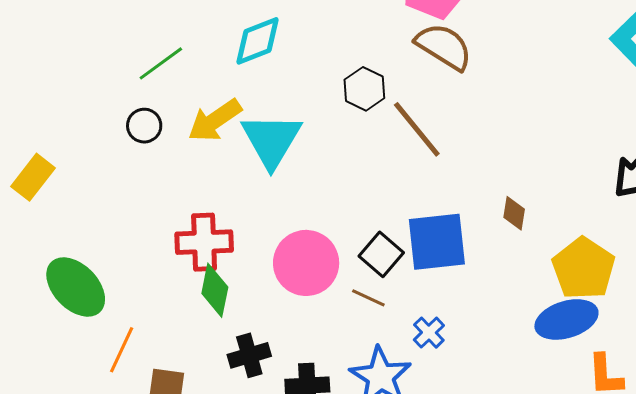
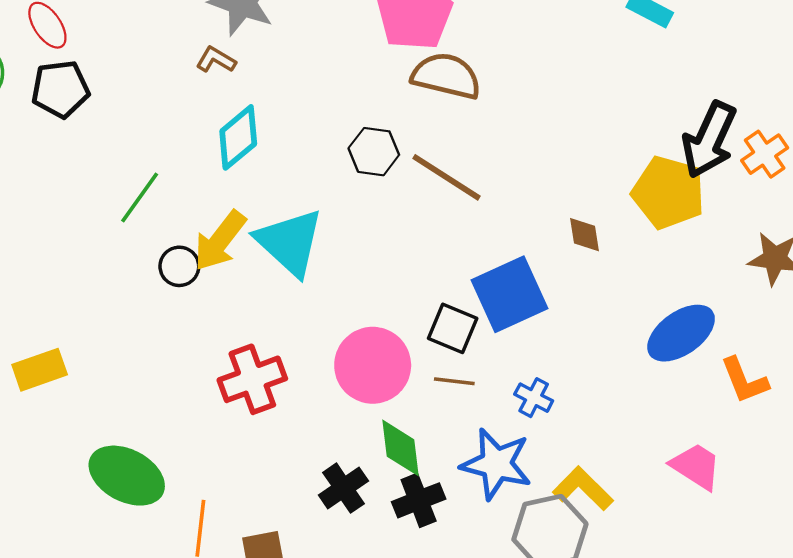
black circle: (144, 126) -> (179, 266), moved
yellow rectangle: (33, 177) -> (40, 370), turned 51
yellow pentagon: (583, 268) -> (668, 192), moved
green diamond: (215, 290) -> (400, 448), moved

